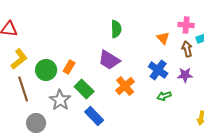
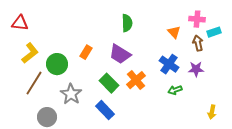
orange rectangle: (69, 67) -> (86, 52), moved
brown line: (23, 89) -> (34, 83), turned 50
green rectangle: (84, 89) -> (109, 83), moved

